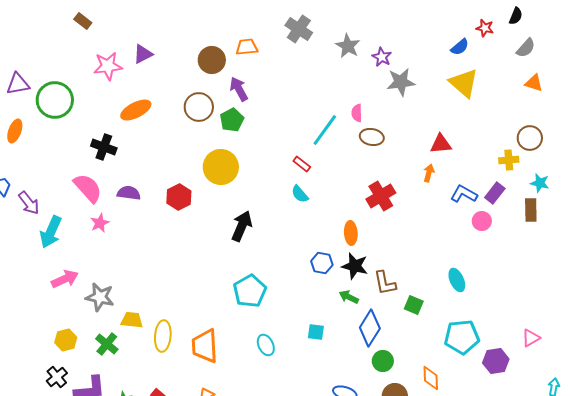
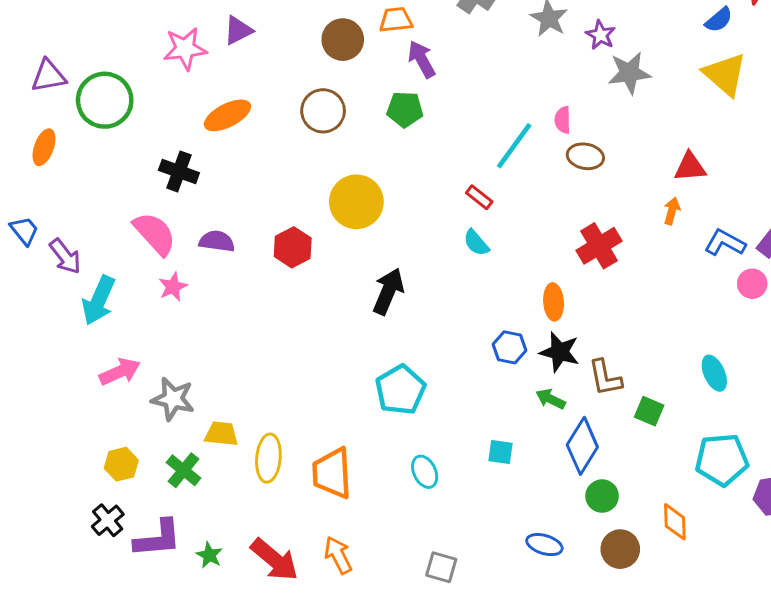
purple arrow: (239, 89) -> (422, 59), moved
green pentagon: (232, 120) -> (405, 109), moved, turned 30

